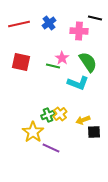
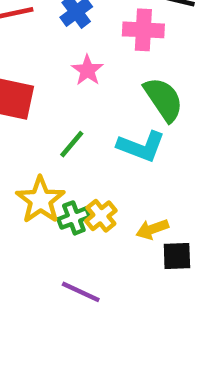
pink star: (62, 58) -> (87, 70), moved
green line: (53, 66) -> (72, 144), moved, turned -64
yellow star: (33, 132) -> (40, 200), moved

